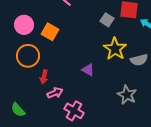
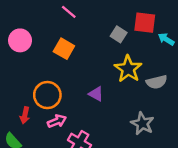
orange square: (50, 32) -> (64, 49), moved
orange circle: (28, 56) -> (47, 95), moved
red arrow: (44, 77) -> (25, 115), moved

